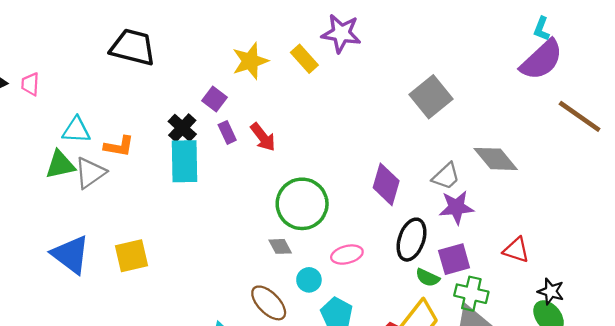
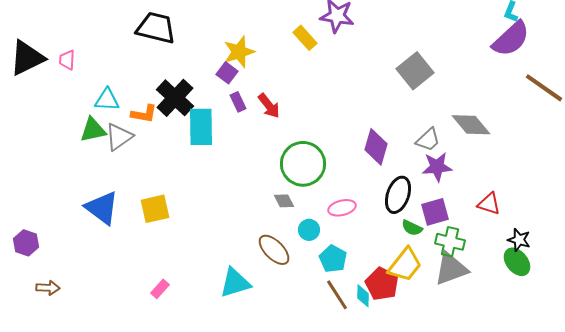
yellow star: (250, 61) -> (239, 52), moved
black cross: (182, 128) -> (175, 98), moved, size x1.5

